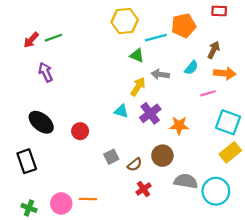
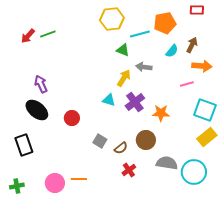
cyan semicircle: (191, 68) -> (172, 51), moved
purple arrow: (46, 72) -> (41, 84), moved
gray square: (111, 157) -> (100, 141), turned -32
green cross: (29, 208) -> (17, 186), moved, turned -32

